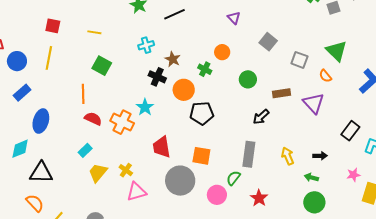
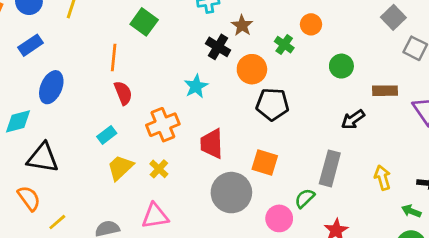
gray square: (268, 42) -> (393, 17), moved
red semicircle: (93, 119) -> (123, 93), turned 36
orange cross: (122, 122) -> (163, 125), moved, turned 35
pink triangle: (136, 192) -> (155, 216), moved

